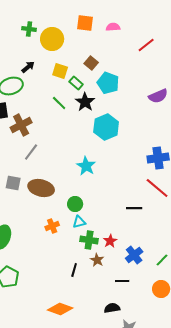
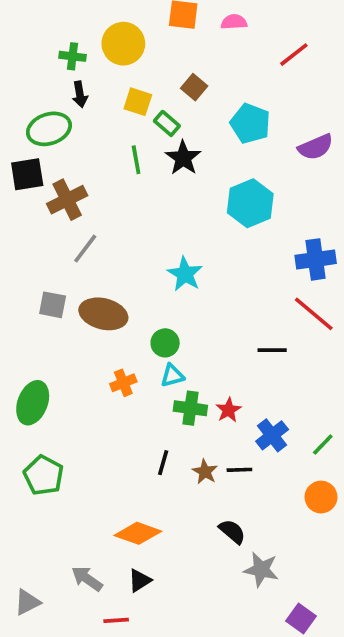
green cross: (29, 29) -> (73, 56), moved
black arrow: (28, 67) -> (80, 94), turned 120
cyan pentagon: (108, 83) -> (250, 123), moved
green line: (59, 103) -> (136, 160), turned 35
cyan hexagon: (106, 127) -> (250, 203), moved
brown star: (97, 260) -> (205, 472), moved
black line: (122, 281) -> (239, 470), moved
black semicircle: (112, 308) -> (232, 531), turned 49

